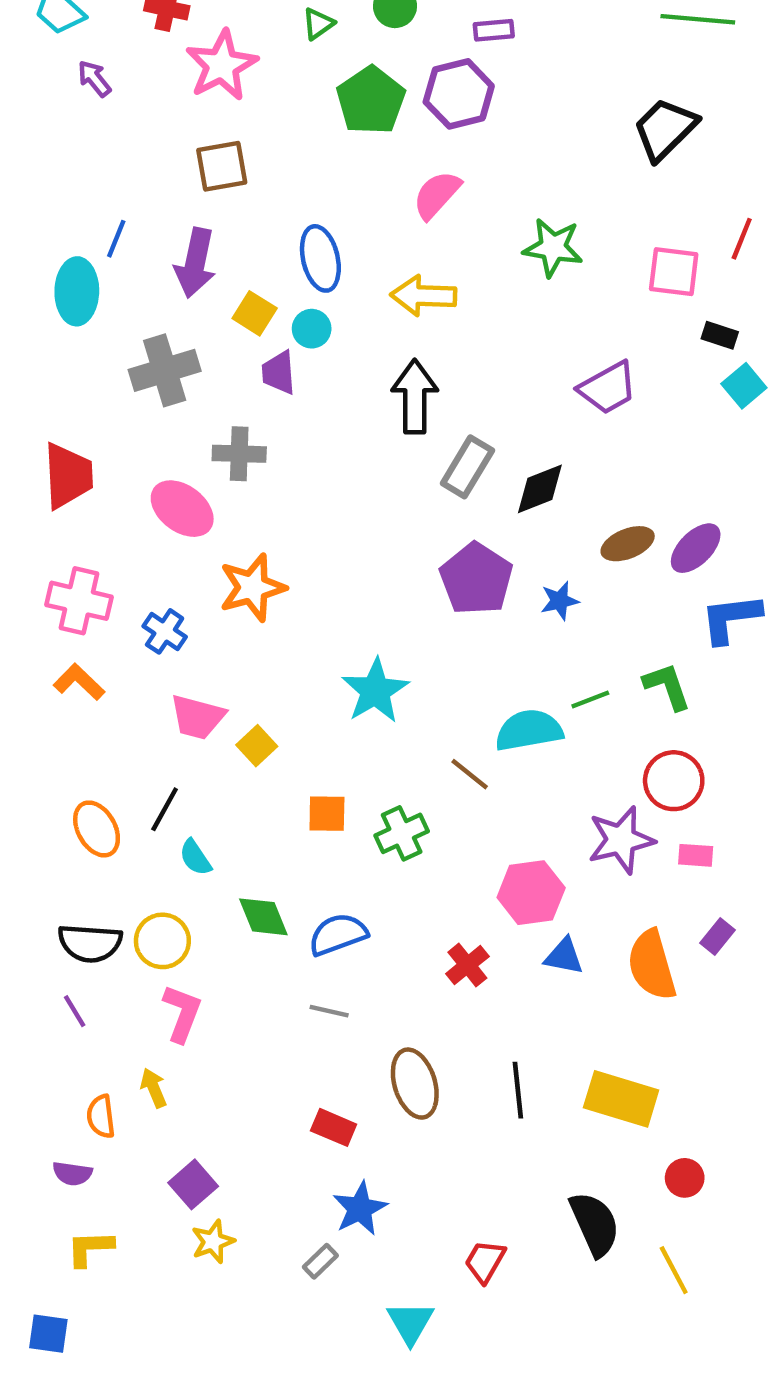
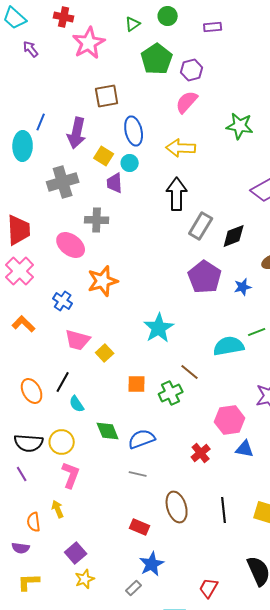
purple hexagon: (459, 94) -> (192, 70), moved, size x0.7
brown square: (222, 166) -> (107, 96), moved
pink cross: (79, 601) -> (20, 271), moved, turned 32
brown line: (470, 774) -> (190, 372), moved

